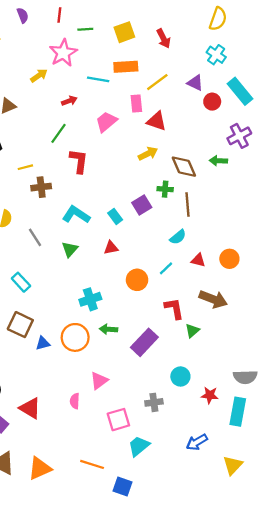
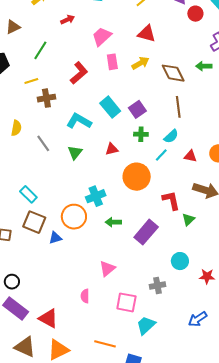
pink rectangle: (136, 103) -> (112, 62), moved
green line: (58, 133) -> (40, 50), moved
red L-shape: (79, 161) -> (79, 73), turned 45
green cross: (165, 189) -> (141, 134), moved
cyan rectangle: (115, 216) -> (110, 107), moved, size x1.5
cyan line: (166, 268) -> (161, 155), moved
orange circle: (137, 280) -> (137, 177), size x1.4
cyan rectangle: (21, 282) -> (28, 194), moved
orange circle: (75, 337) -> (74, 217), moved
pink semicircle: (75, 401) -> (85, 296), moved
red triangle: (30, 408) -> (48, 318), moved
pink square: (118, 420) -> (126, 302), turned 30

